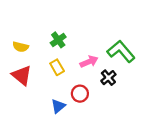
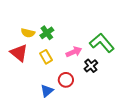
yellow semicircle: (21, 47) -> (28, 33), moved
red triangle: (22, 75) -> (19, 53), moved

